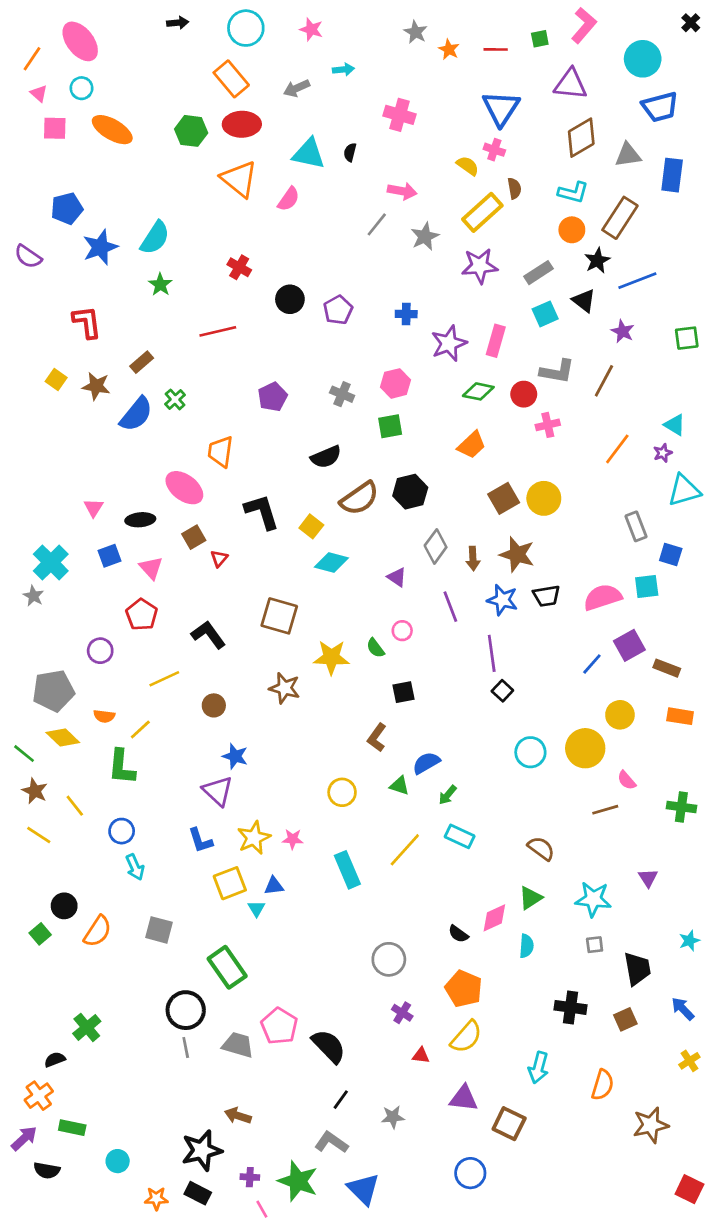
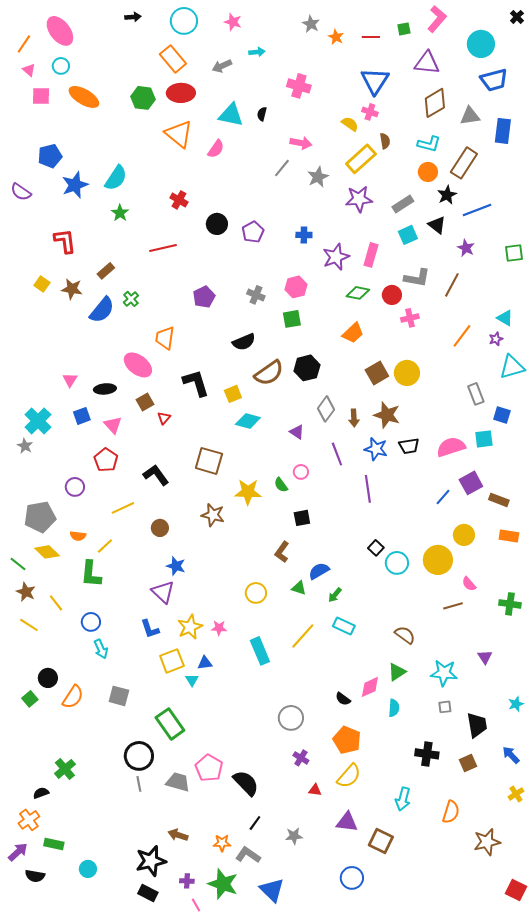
yellow square: (311, 526) -> (233, 394), turned 30
black square: (502, 691) -> (376, 548), moved
orange star: (156, 1198) -> (222, 843), moved

